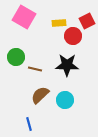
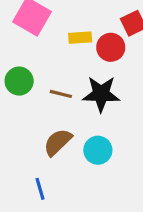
yellow rectangle: (59, 23) -> (80, 38), moved
brown line: (35, 69) -> (61, 94), moved

